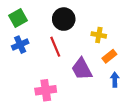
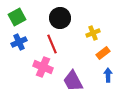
yellow cross: (99, 35) -> (93, 33), turned -32
purple trapezoid: (82, 69) -> (73, 81), moved
pink cross: (46, 90) -> (43, 67), moved, turned 30

